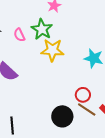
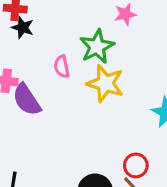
pink semicircle: (19, 35) -> (62, 67), moved

